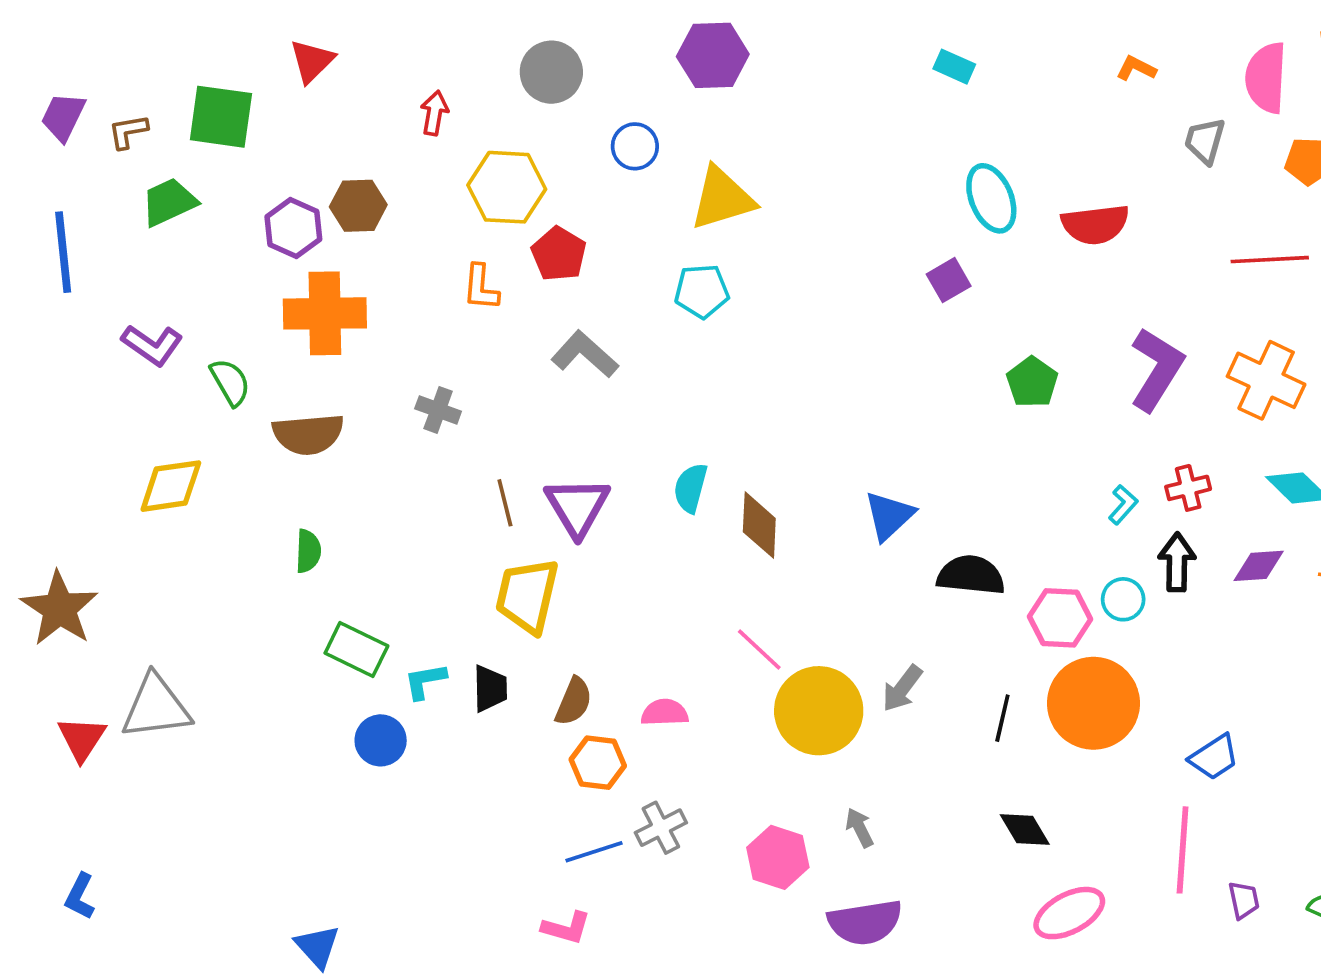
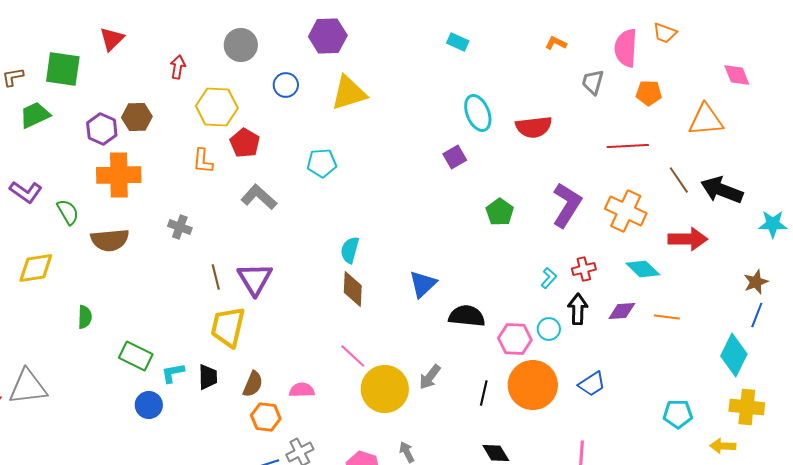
yellow triangle: (722, 198) -> (349, 93), moved
cyan semicircle: (691, 488) -> (350, 250), moved
green semicircle: (308, 551) -> (85, 317), moved
blue trapezoid: (1214, 757) -> (592, 384), moved

